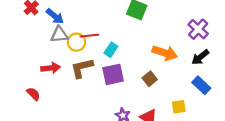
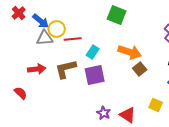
yellow circle: (76, 42) -> (57, 29), moved
orange arrow: (165, 53) -> (130, 52), moved
brown square: (150, 79) -> (140, 69), moved
yellow square: (179, 107) -> (156, 105), turned 32

